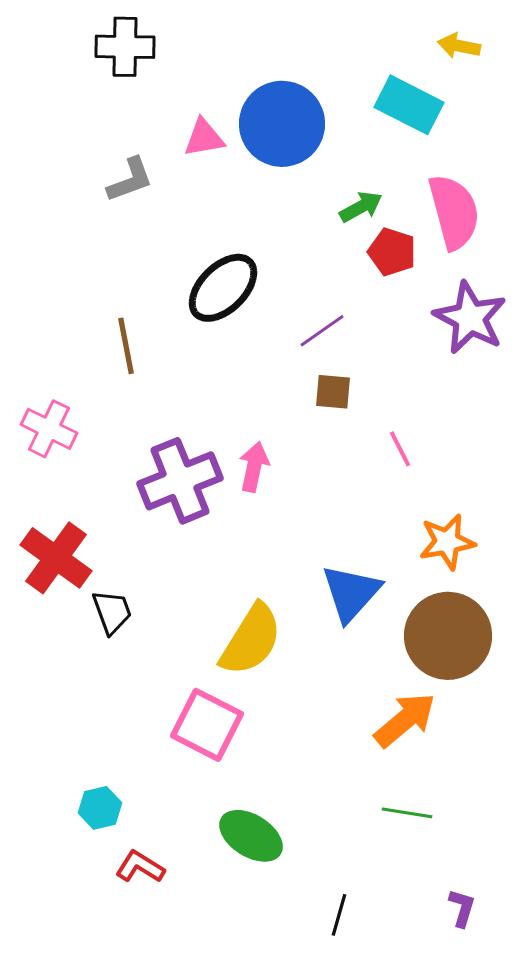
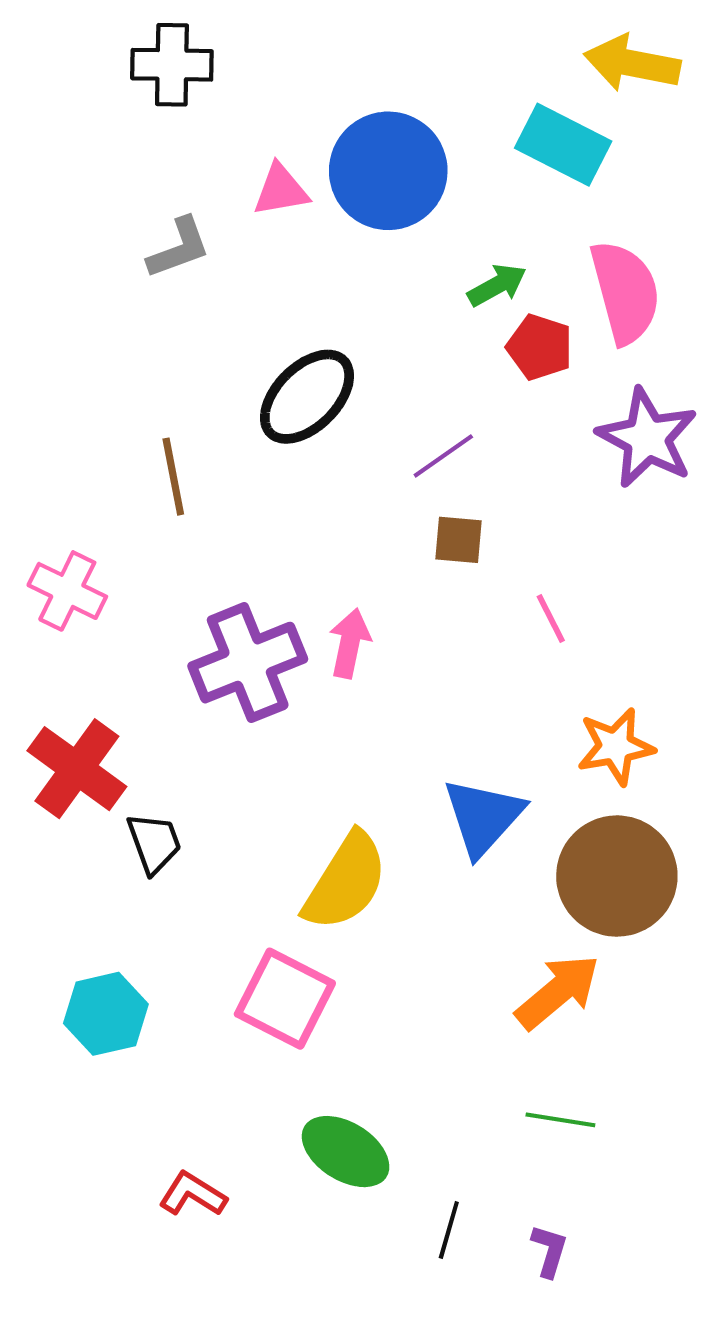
yellow arrow: (459, 46) -> (632, 63), size x1.6
cyan hexagon: (100, 808) -> (106, 1014), moved, size x1.4
purple L-shape: (462, 908) -> (549, 1251), moved
black line: (339, 915) -> (449, 1230), moved

